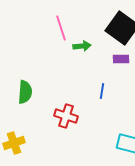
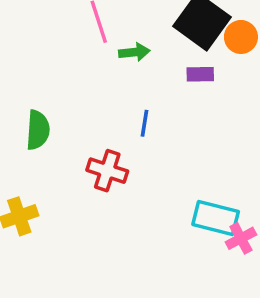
blue line: (102, 91) -> (144, 123), moved

